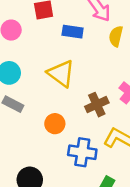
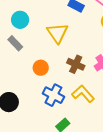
brown cross: (97, 105) -> (76, 64), turned 30

